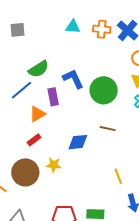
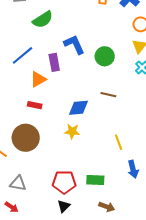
green semicircle: (39, 69) -> (43, 20), moved
green circle: (104, 90) -> (105, 56), size x0.7
red rectangle: (34, 140) -> (35, 105), turned 48
yellow star: (54, 165) -> (72, 131), moved

